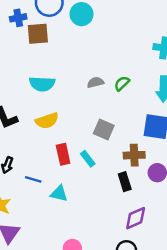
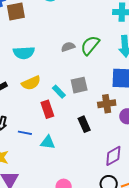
green semicircle: (122, 83) -> (90, 45), size x1.5
gray square: (104, 129) -> (79, 85), turned -30
cyan rectangle: (88, 159) -> (59, 92), moved
black rectangle: (125, 182) -> (84, 124), moved

